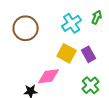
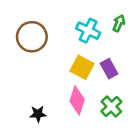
cyan cross: (72, 23) -> (88, 31), turned -30
pink diamond: (49, 76) -> (77, 100), moved, turned -65

